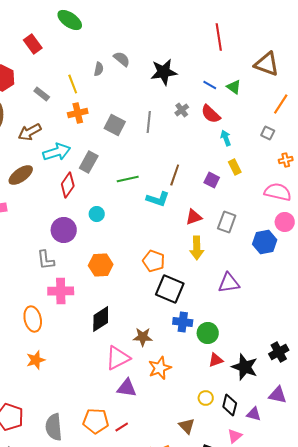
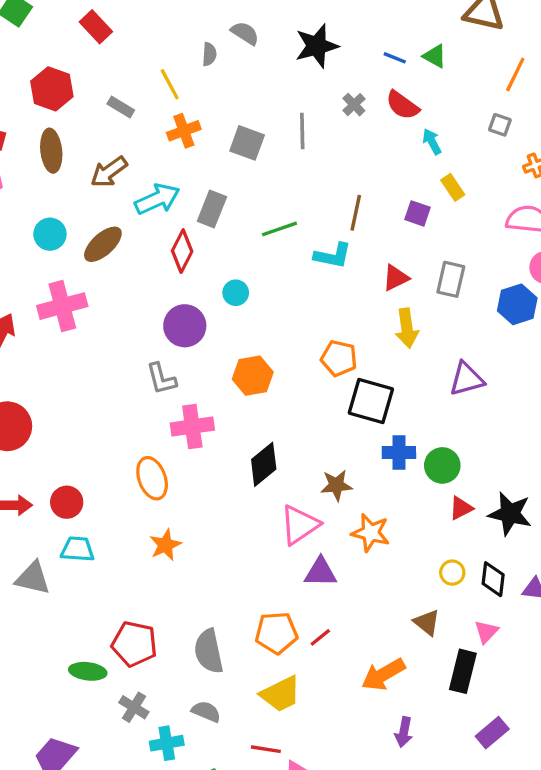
orange star: (160, 368) -> (371, 533), turned -30
pink triangle: (235, 436) -> (486, 632), moved

